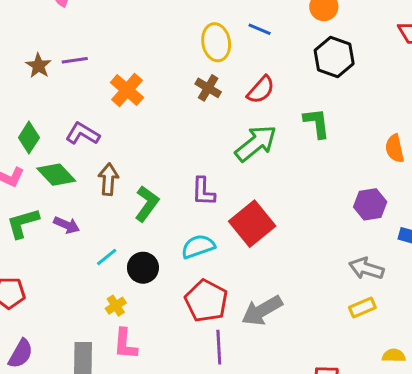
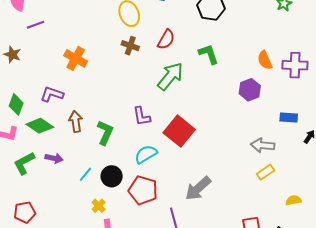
purple line: (75, 60) -> (36, 25), moved
purple hexagon: (370, 204) -> (250, 90), moved
red pentagon: (206, 301) -> (143, 190), moved

